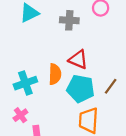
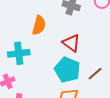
orange semicircle: (55, 74) -> (39, 25), moved

